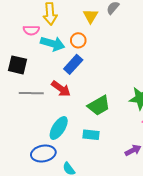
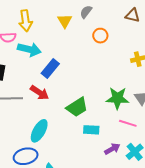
orange circle: (78, 40) -> (100, 36), moved
cyan rectangle: (91, 135) -> (91, 130), moved

